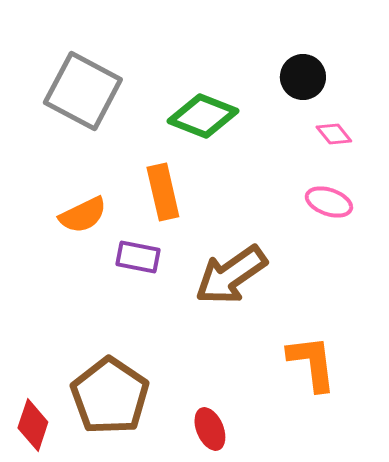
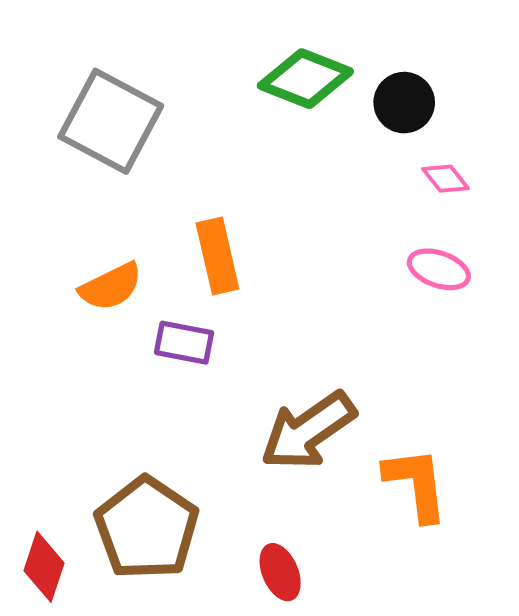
green diamond: (203, 116) -> (305, 79), moved
brown arrow: (231, 275) -> (308, 431), moved

